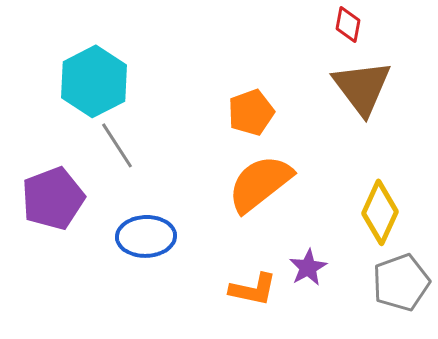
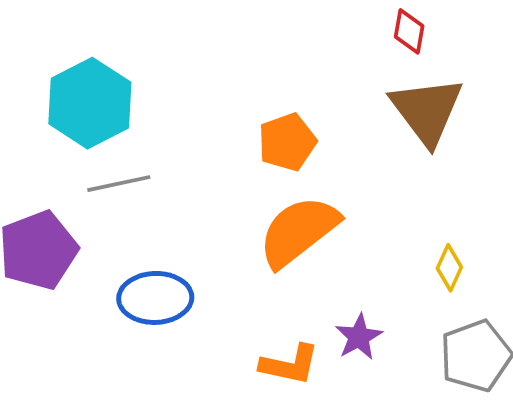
gray line: (117, 145) -> (119, 184), turned -69
yellow diamond: (380, 212) -> (449, 268), size x0.6

